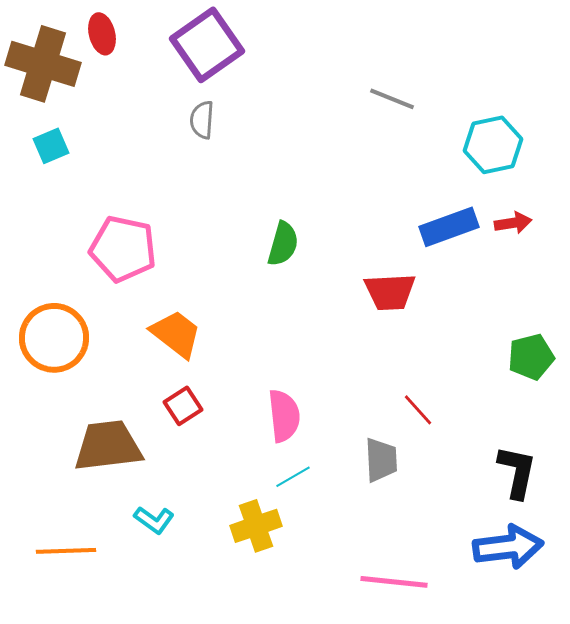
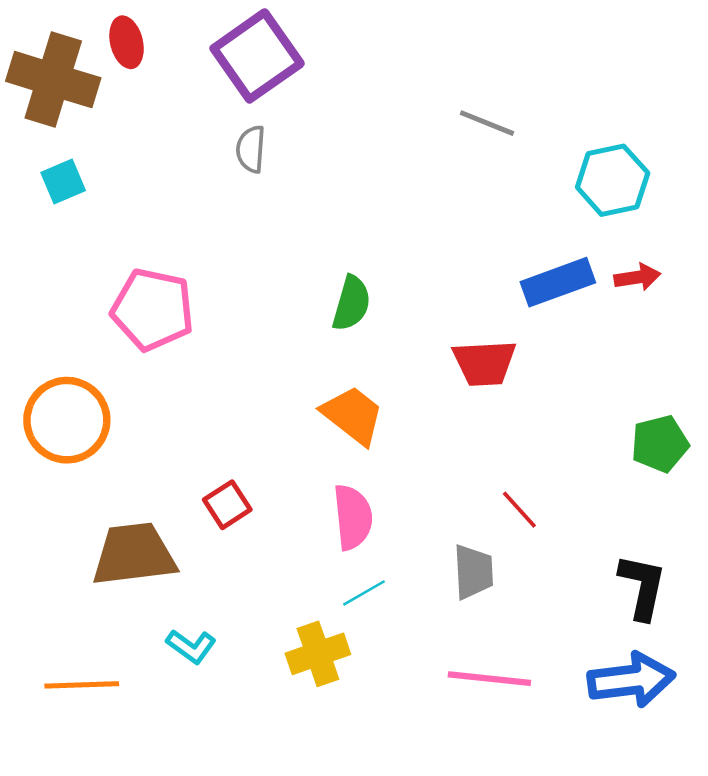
orange trapezoid: (176, 334) -> (353, 415), moved
pink line: (394, 582) -> (489, 679), moved

